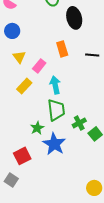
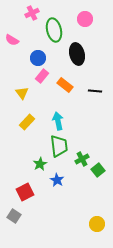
blue circle: (12, 31) -> (38, 58), moved
orange rectangle: (62, 49) -> (65, 85), turned -35
pink rectangle: (39, 66) -> (42, 76), moved
blue star: (54, 144) -> (57, 180), size x0.6

